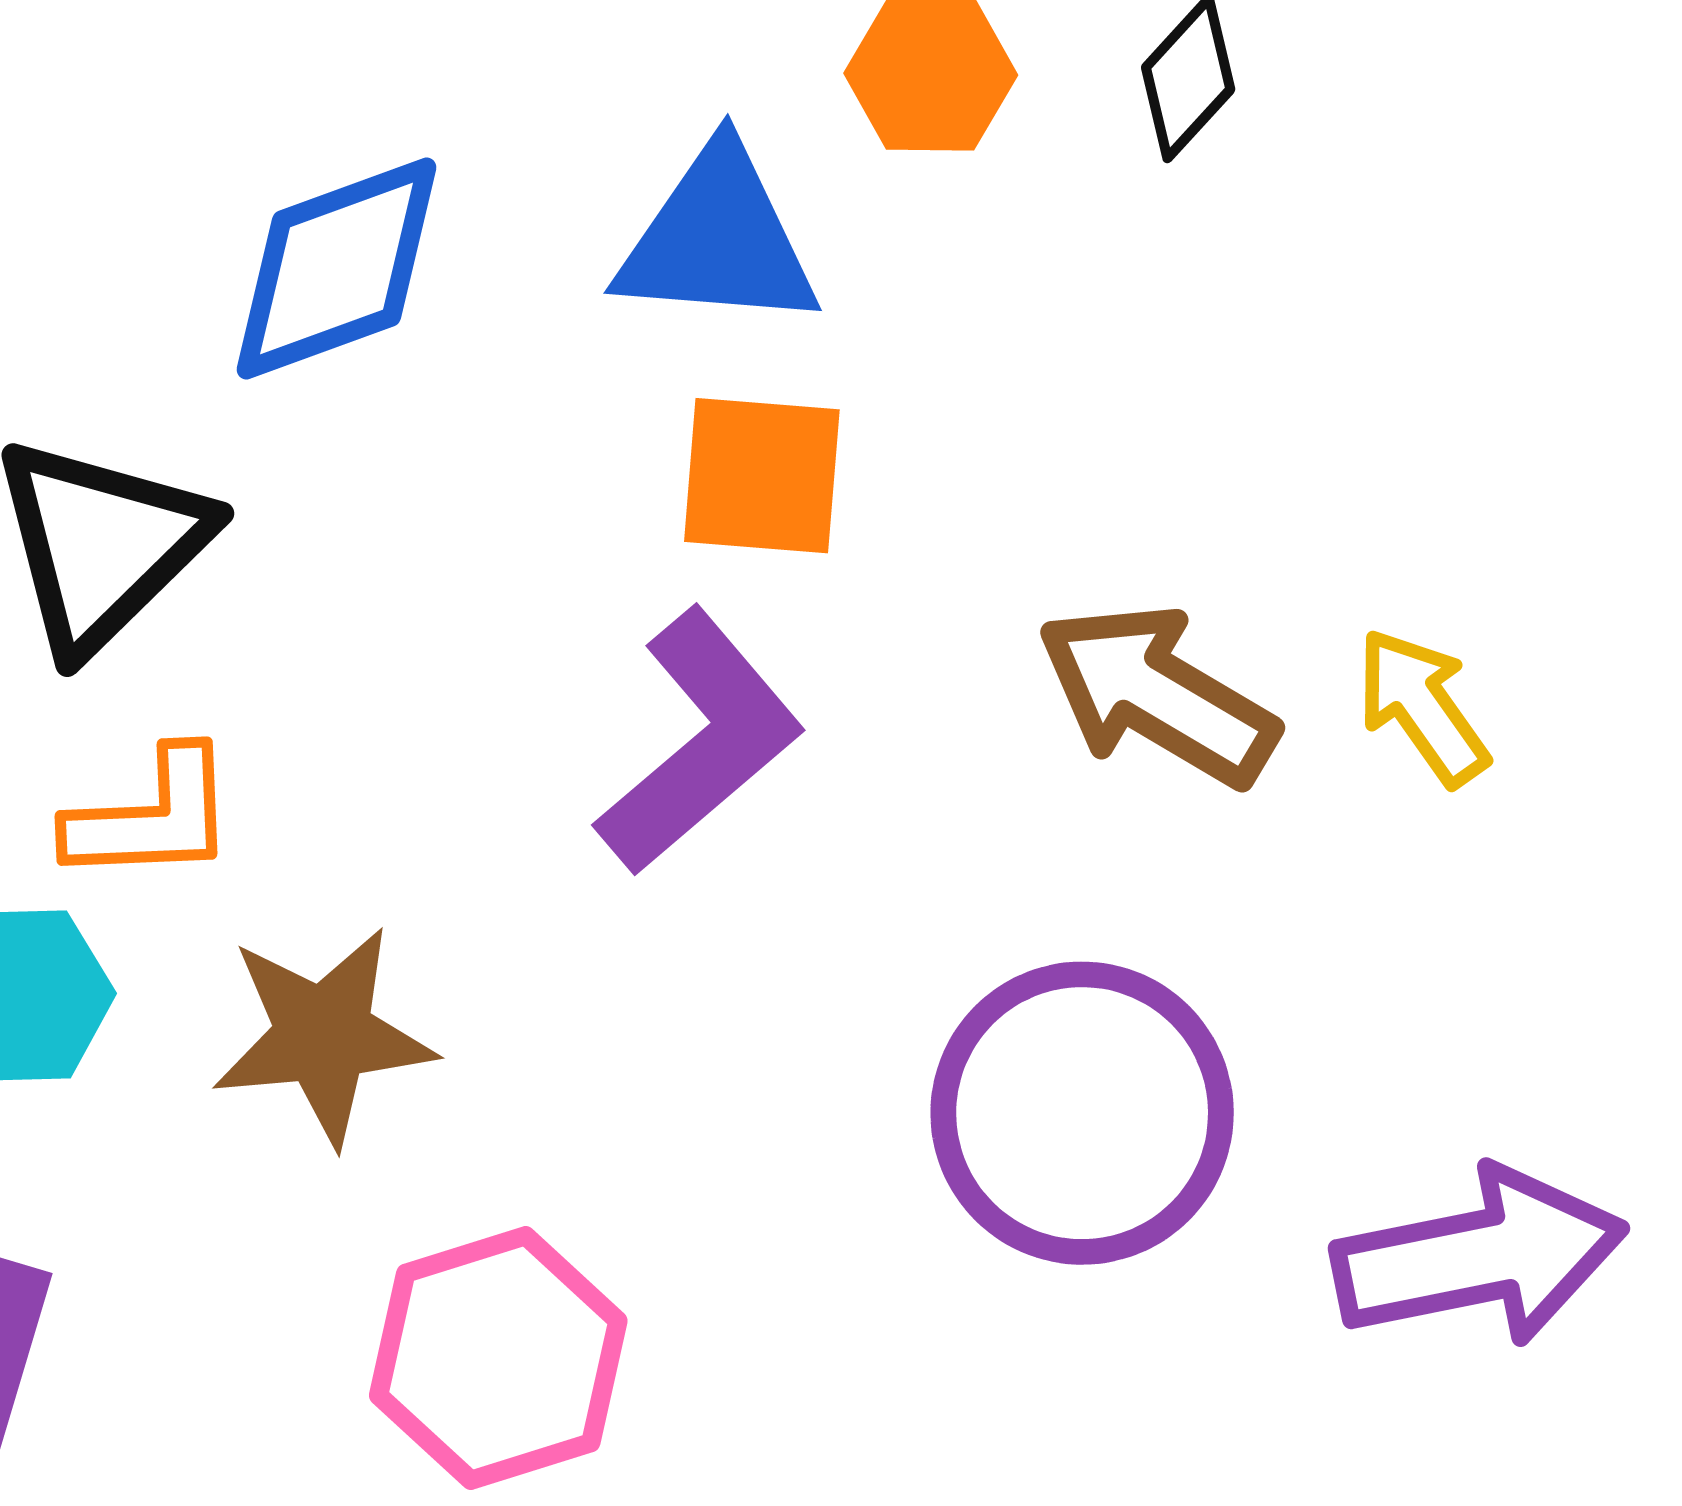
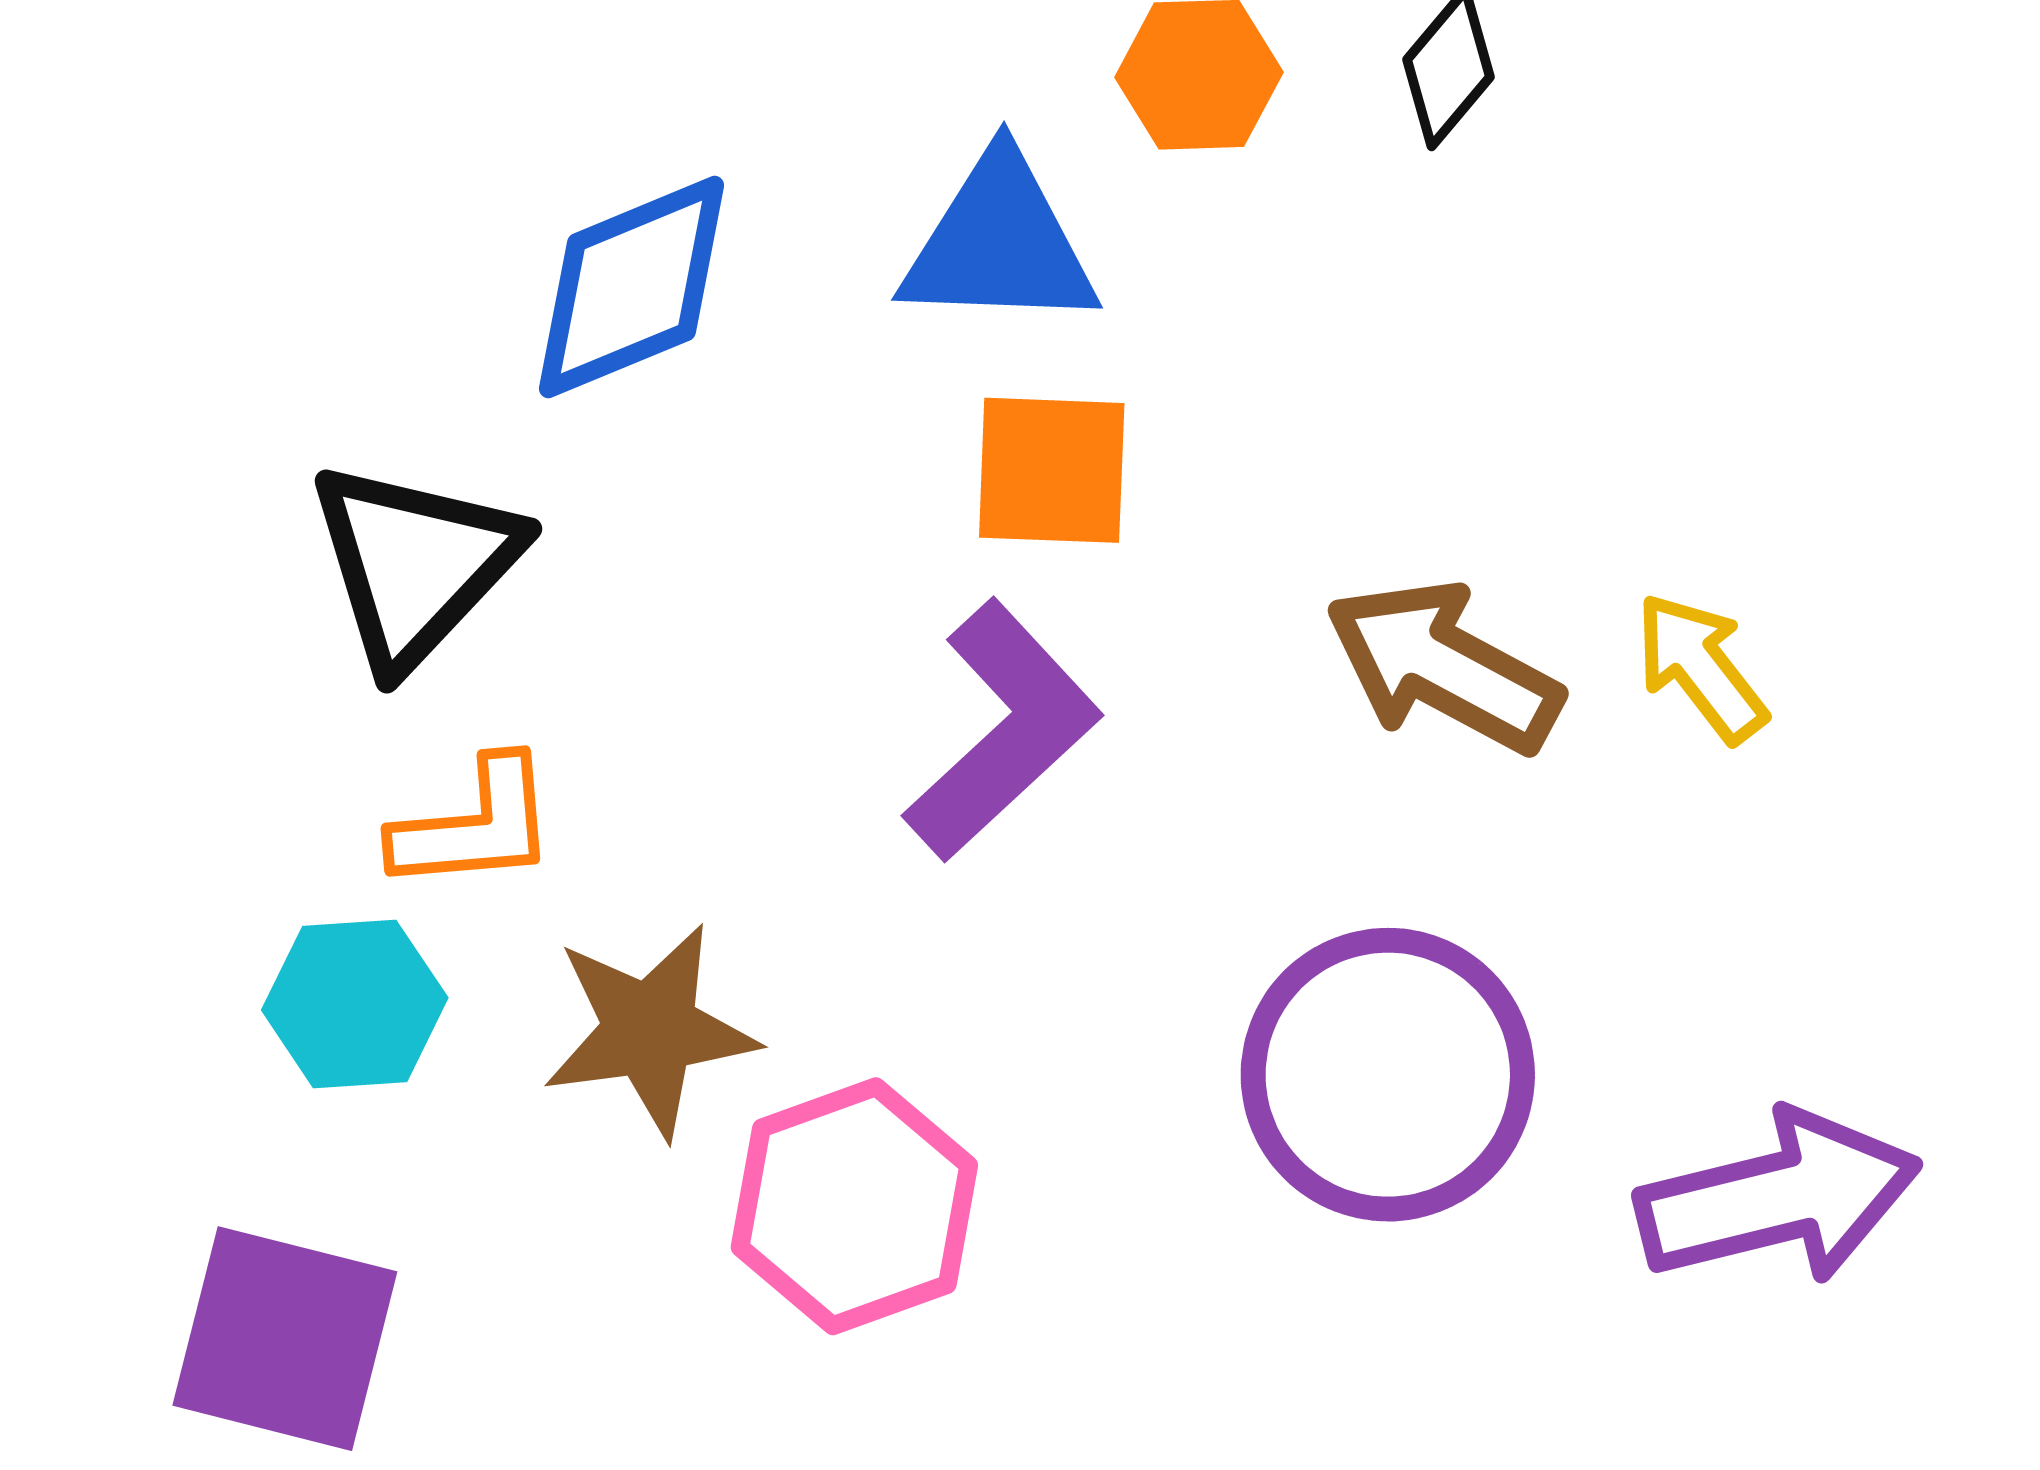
pink hexagon: (498, 1358) -> (854, 1206), moved

